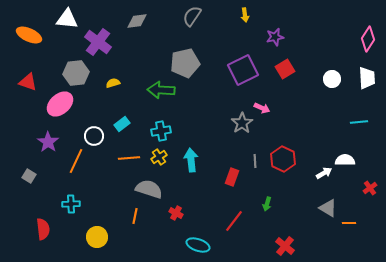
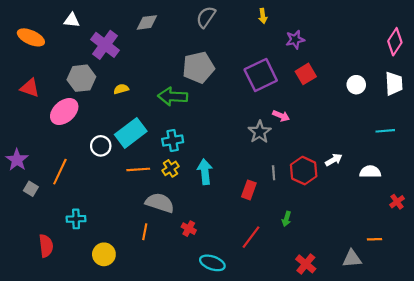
white triangle: (67, 19) -> (72, 20), size x0.7
cyan rectangle: (122, 124) -> (131, 133), size x1.8
purple star: (48, 142) -> (17, 160), moved
orange line: (76, 161) -> (60, 172), moved
white arrow: (324, 173) -> (334, 160), moved
gray triangle: (328, 208) -> (352, 259), moved, turned -36

